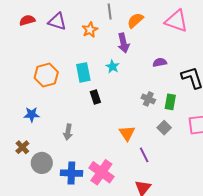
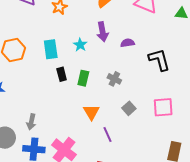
purple arrow: (123, 43) -> (102, 32), moved
green rectangle: (170, 102) -> (83, 78), moved
gray arrow: (68, 132) -> (31, 122), moved

